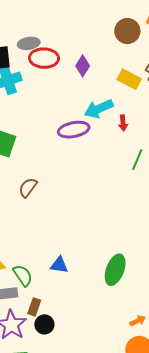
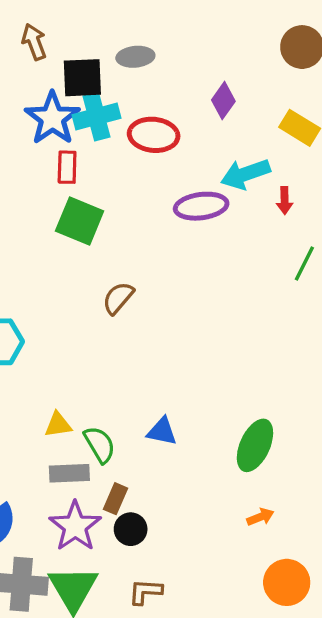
red ellipse: (44, 58) -> (154, 135), moved
orange arrow: (138, 321) -> (260, 517), moved

